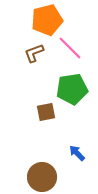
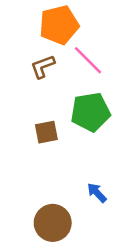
brown square: (46, 112) -> (46, 132), moved

